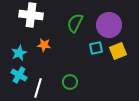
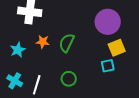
green semicircle: (75, 23) -> (67, 43), moved
cyan square: (96, 48) -> (108, 66), moved
cyan cross: (19, 75) -> (15, 81), moved

